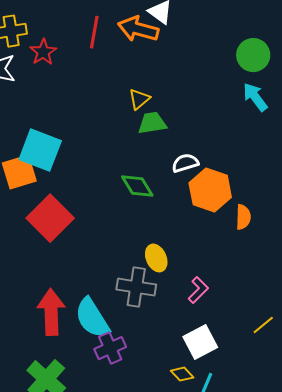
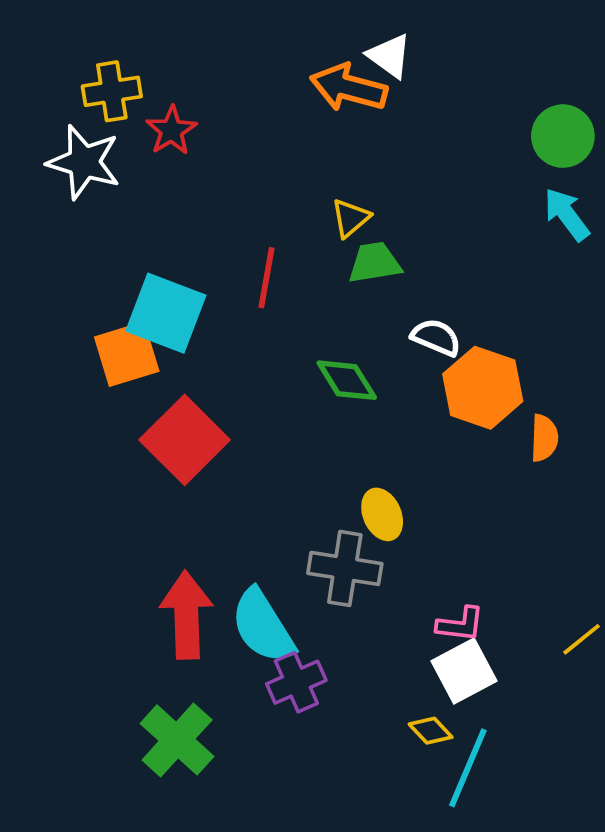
red line: (94, 32) -> (267, 278), moved
white semicircle: (185, 163) -> (436, 337), turned 40
pink L-shape: (198, 290) -> (460, 624), moved, turned 52

